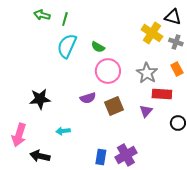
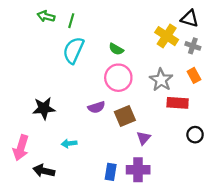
green semicircle: (98, 47) -> (116, 49), moved
purple triangle: (146, 111) -> (144, 138), moved
purple cross: (126, 155) -> (138, 170), turned 30

